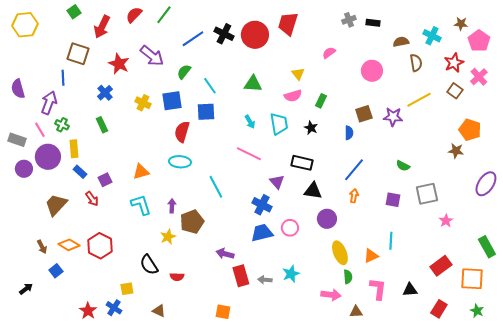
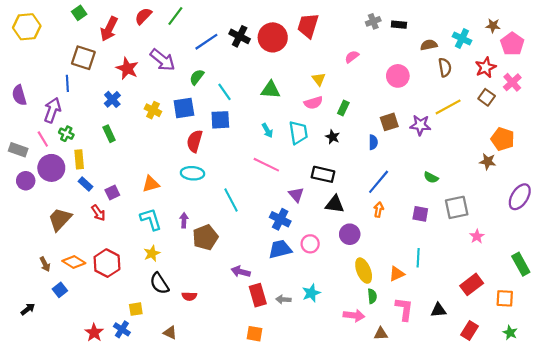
yellow star: (168, 237) -> (152, 253), moved
orange square: (472, 279) -> (505, 298), size x0.7
orange square: (223, 312) -> (255, 334), moved

